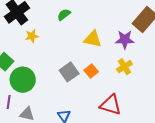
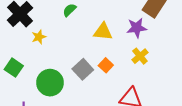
green circle: (23, 80) -> (50, 83), moved

